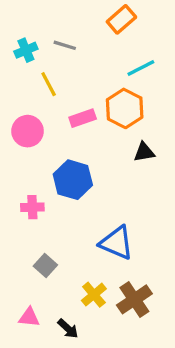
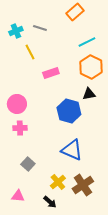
orange hexagon: (125, 108) -> (91, 67), moved
pink circle: (28, 131) -> (17, 104), moved
blue hexagon: (73, 180) -> (69, 111), moved
black arrow: (68, 329) -> (50, 202), moved

